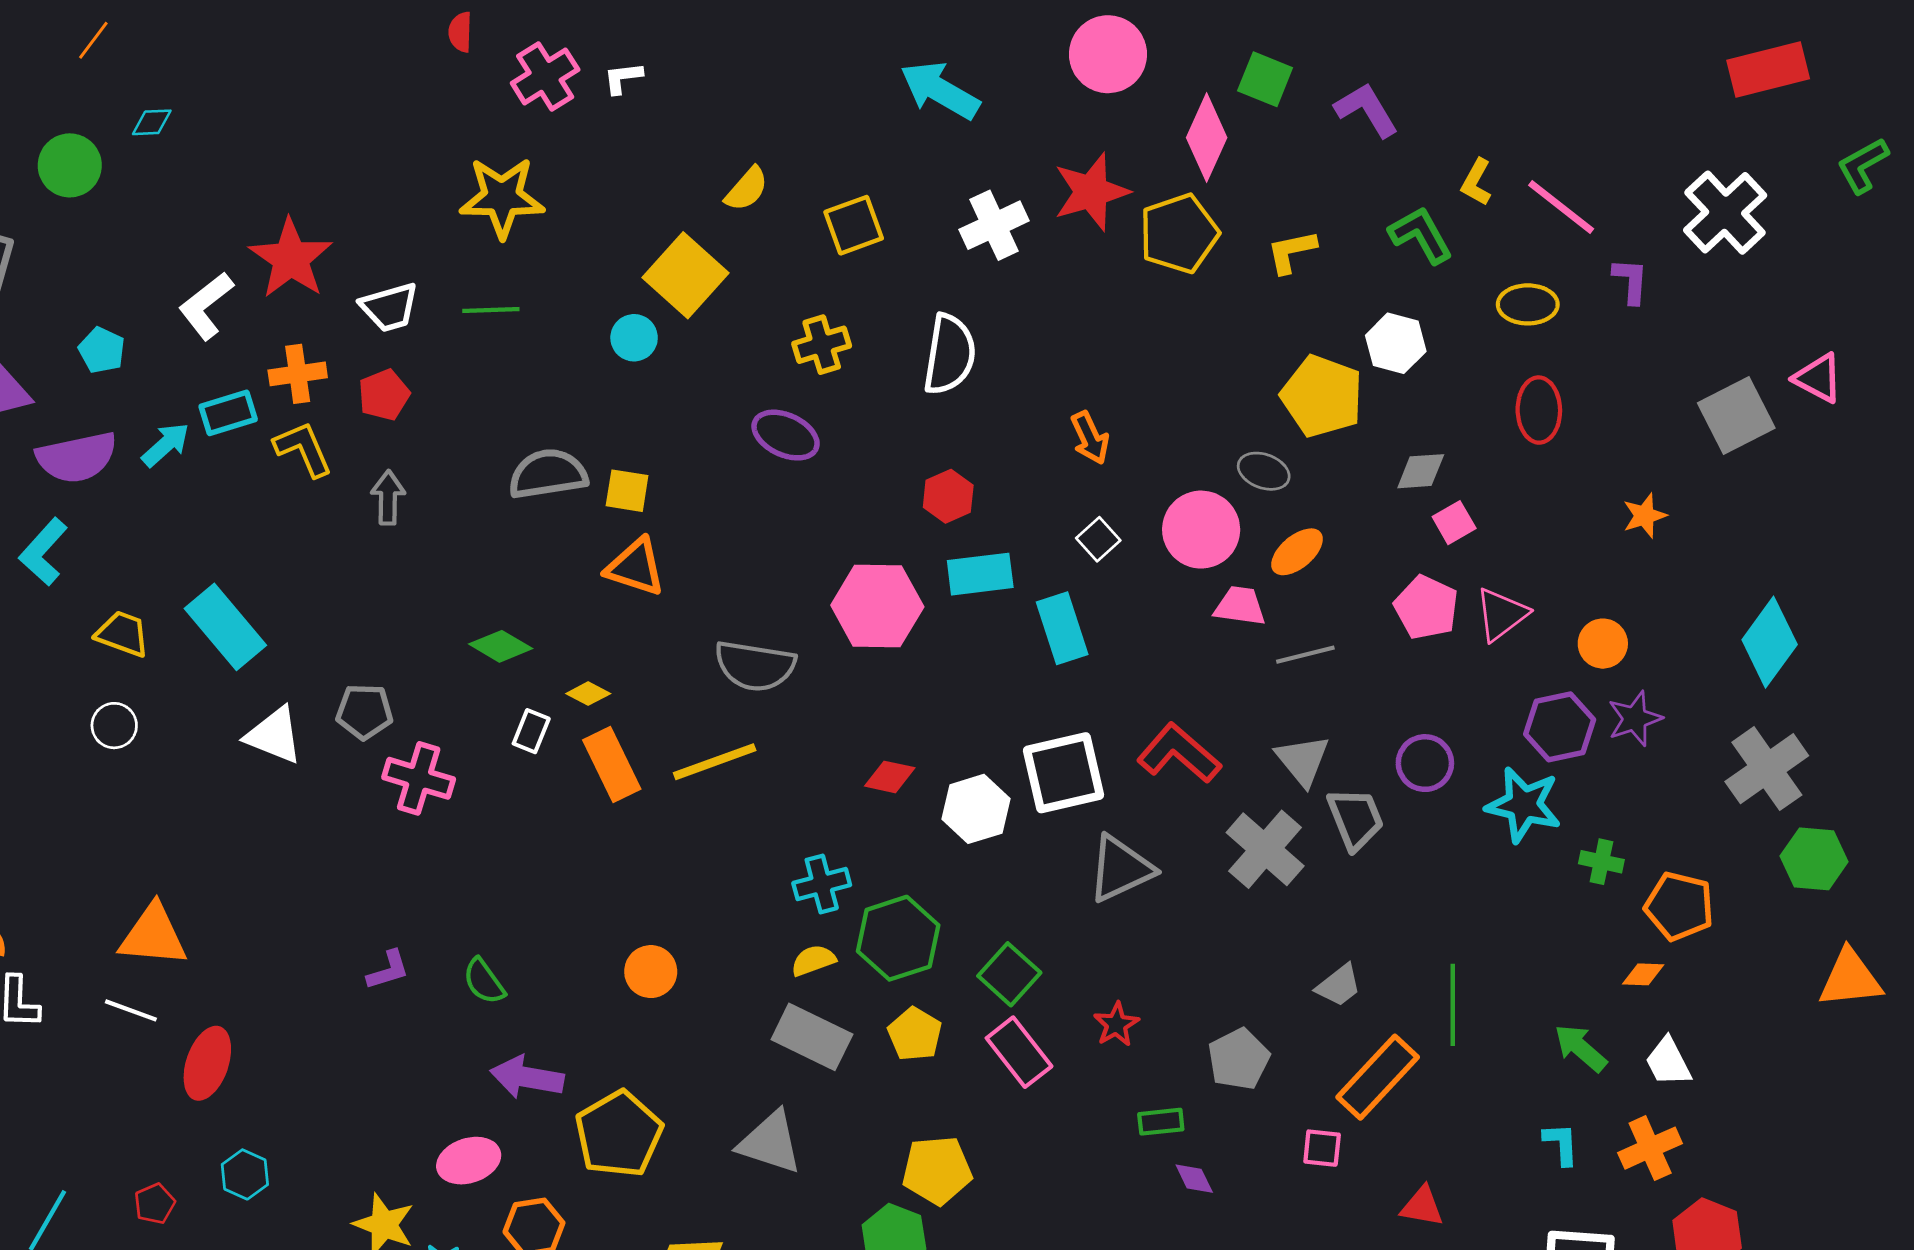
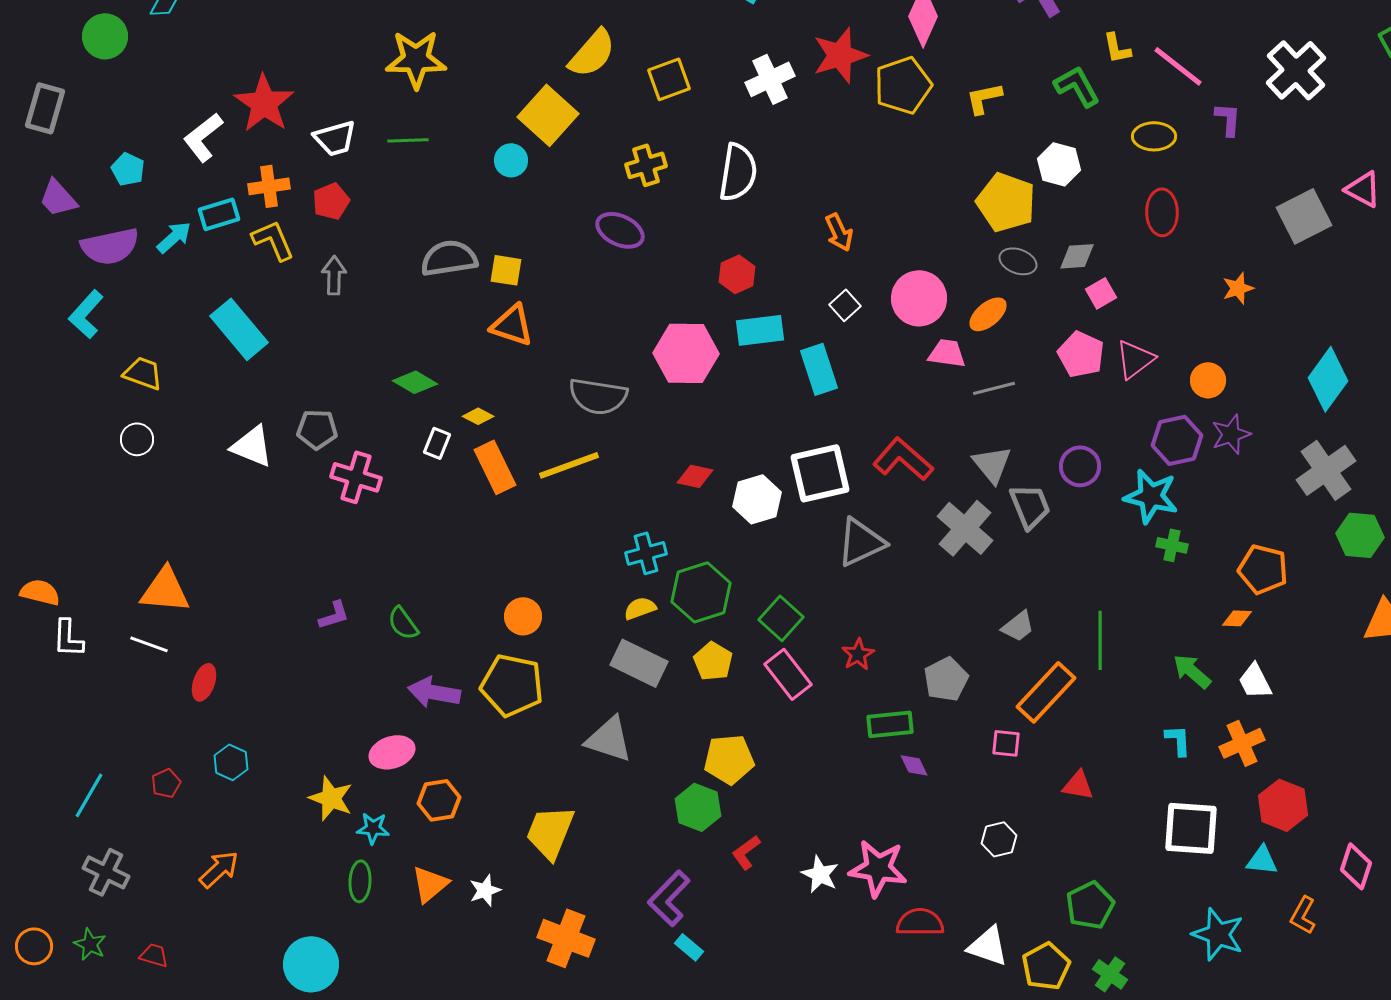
yellow L-shape: (1476, 182) -> (1117, 48), turned -40
yellow semicircle: (747, 189) -> (592, 53), size x1.5
gray ellipse: (1264, 471) -> (1018, 261), moved
cyan rectangle: (225, 627) -> (239, 329), moved
green cross: (1601, 862) -> (1172, 545), moved
red ellipse: (207, 1063) -> (204, 682), size x0.7
green rectangle: (1161, 1122) -> (890, 724), size x1.4
yellow pentagon: (619, 1134) -> (512, 685), moved, turned -30

